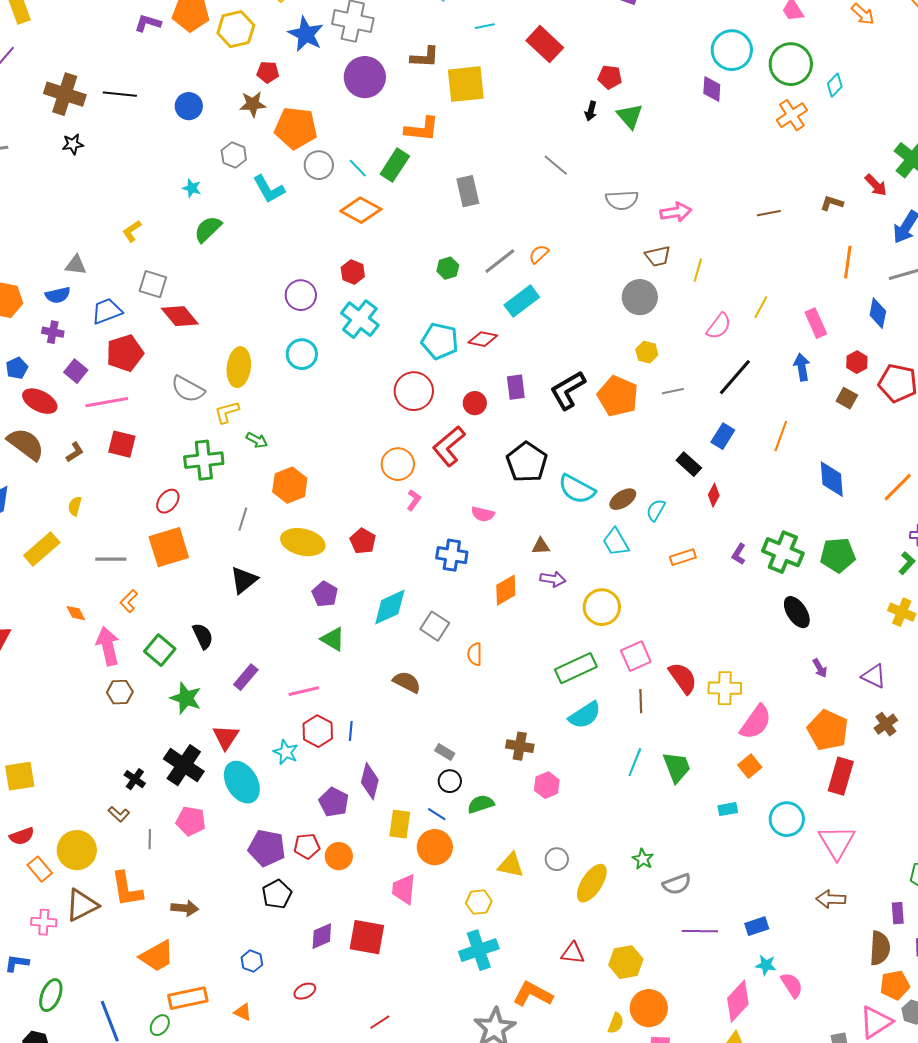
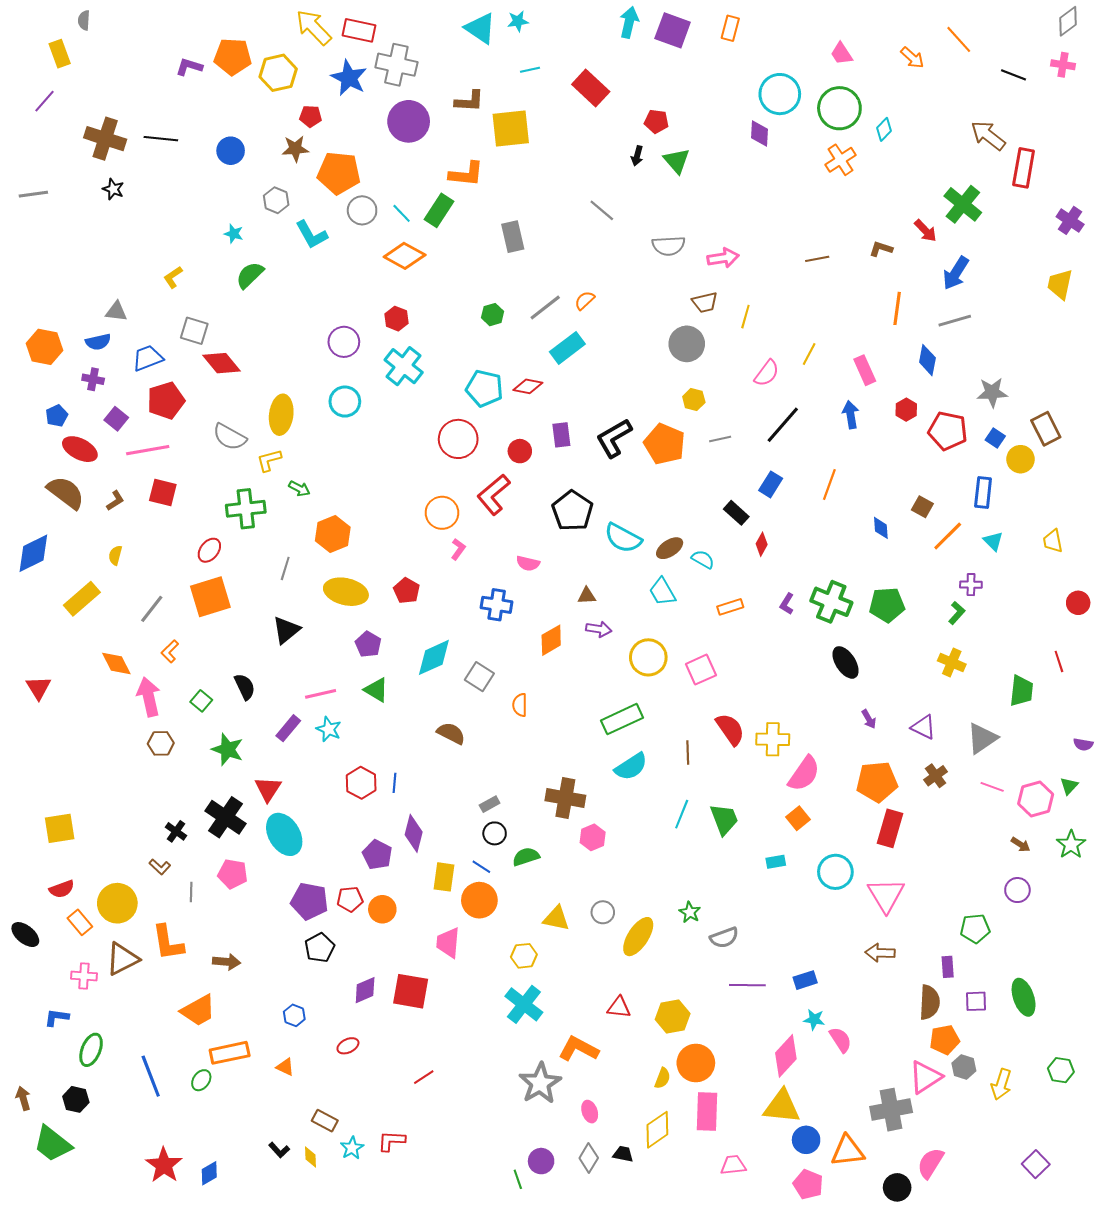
black star: (73, 144) -> (113, 189), turned 30
brown square: (847, 398) -> (922, 507), moved
blue diamond: (832, 479) -> (881, 528), size x0.6
cyan semicircle: (656, 510) -> (703, 559), turned 90
gray line: (111, 559) -> (152, 609), turned -52
orange diamond: (76, 613) -> (116, 663), size x1.5
green square: (160, 650) -> (201, 701), size x0.7
pink square: (636, 656) -> (701, 670), moved
pink line: (304, 691) -> (321, 694), moved
orange pentagon: (828, 730) -> (877, 782), turned -30
brown cross: (520, 746) -> (565, 798), size x1.4
cyan star: (286, 752) -> (329, 729), moved
gray rectangle: (445, 752) -> (490, 804), turned -60
cyan cross: (479, 950) -> (524, 1004), turned -33

